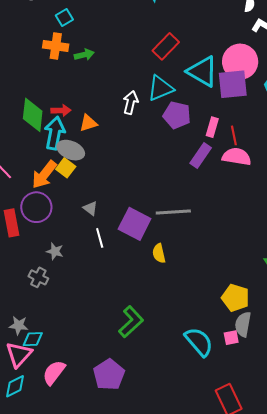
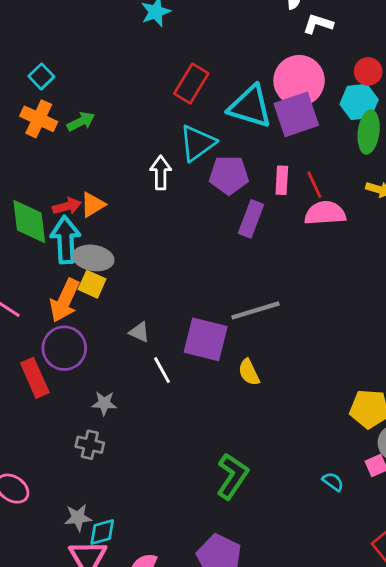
orange cross: (56, 46) -> (39, 119), turned 30
orange triangle: (88, 123) -> (93, 205), moved
purple rectangle: (201, 156) -> (251, 219), moved
cyan semicircle: (199, 342) -> (333, 482), size x0.5

